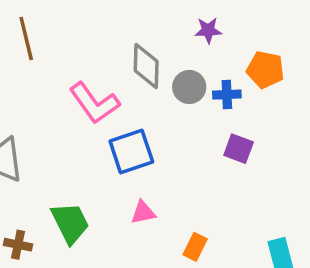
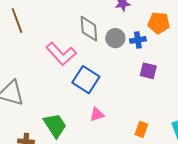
blue square: (131, 151) -> (86, 80), turned -32
orange rectangle: (195, 247) -> (141, 129), moved

